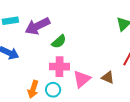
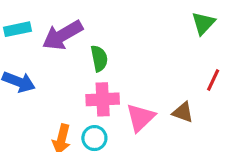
green semicircle: (59, 42) -> (99, 58), turned -56

